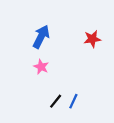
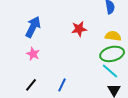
black line: (56, 101) -> (31, 85), moved

